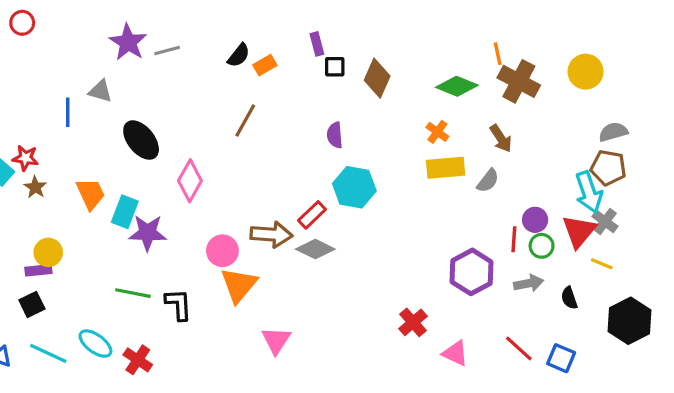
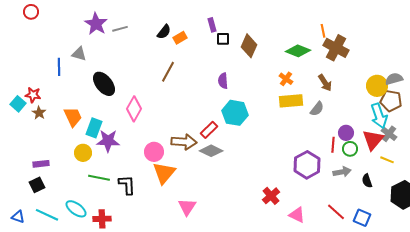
yellow circle: (586, 72) -> (377, 86), moved
yellow circle: (48, 252) -> (83, 153), moved
red cross: (138, 360) -> (102, 219), turned -36

